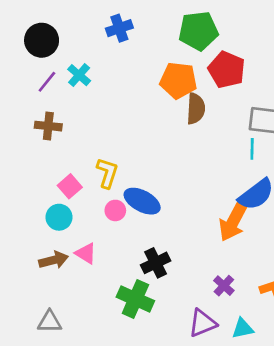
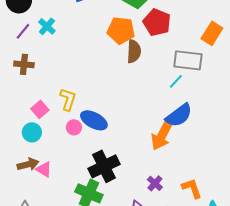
cyan line: (252, 149) -> (176, 81), turned 42
pink triangle: (86, 253) -> (44, 169), moved
black cross: (156, 263) -> (104, 166), size x1.4

